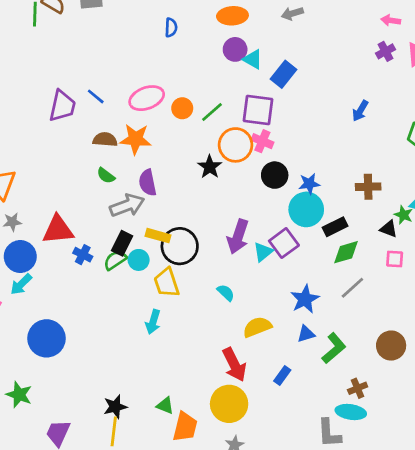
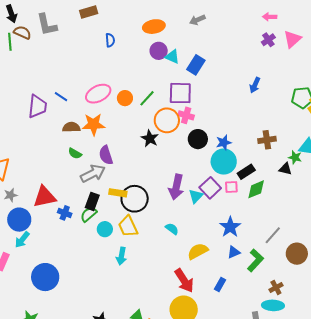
pink square: (395, 259) -> (231, 187), moved
cyan circle: (139, 260) -> (105, 229), moved
gray line: (352, 288) -> (273, 235), moved

